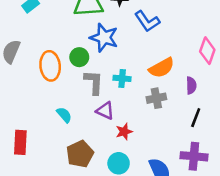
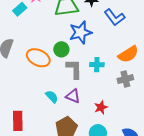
blue star: (104, 38) -> (81, 32), turned -30
orange ellipse: (50, 66) -> (38, 58), turned -55
purple triangle: (105, 111) -> (73, 96), moved

